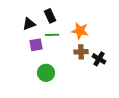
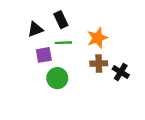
orange star: (80, 31) -> (98, 38), turned -30
green circle: (46, 73) -> (57, 78), moved

